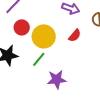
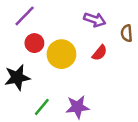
green line: (39, 59) -> (42, 107), moved

